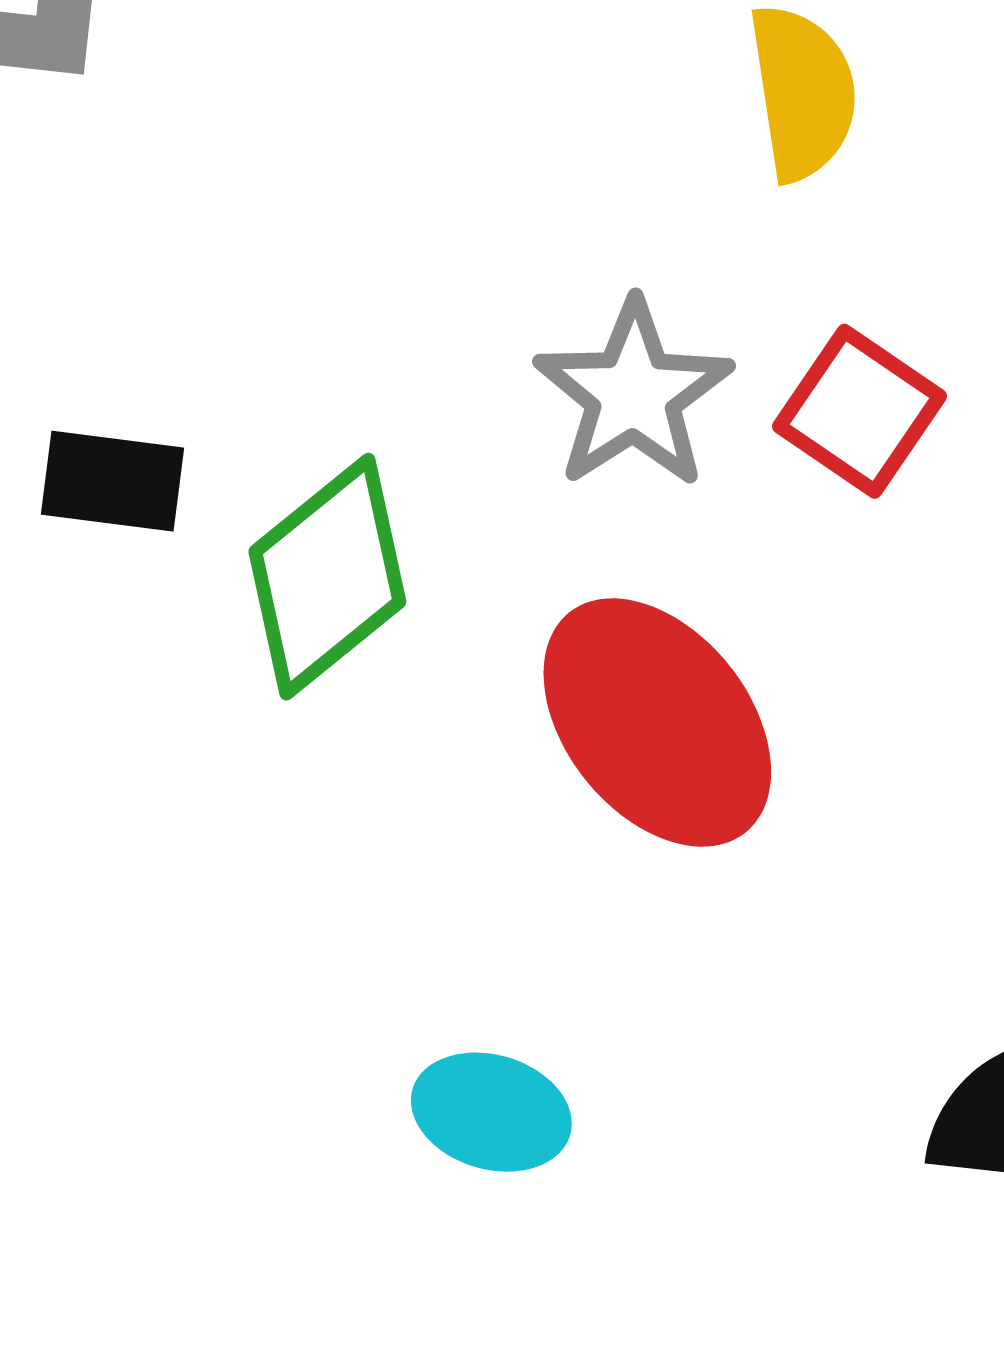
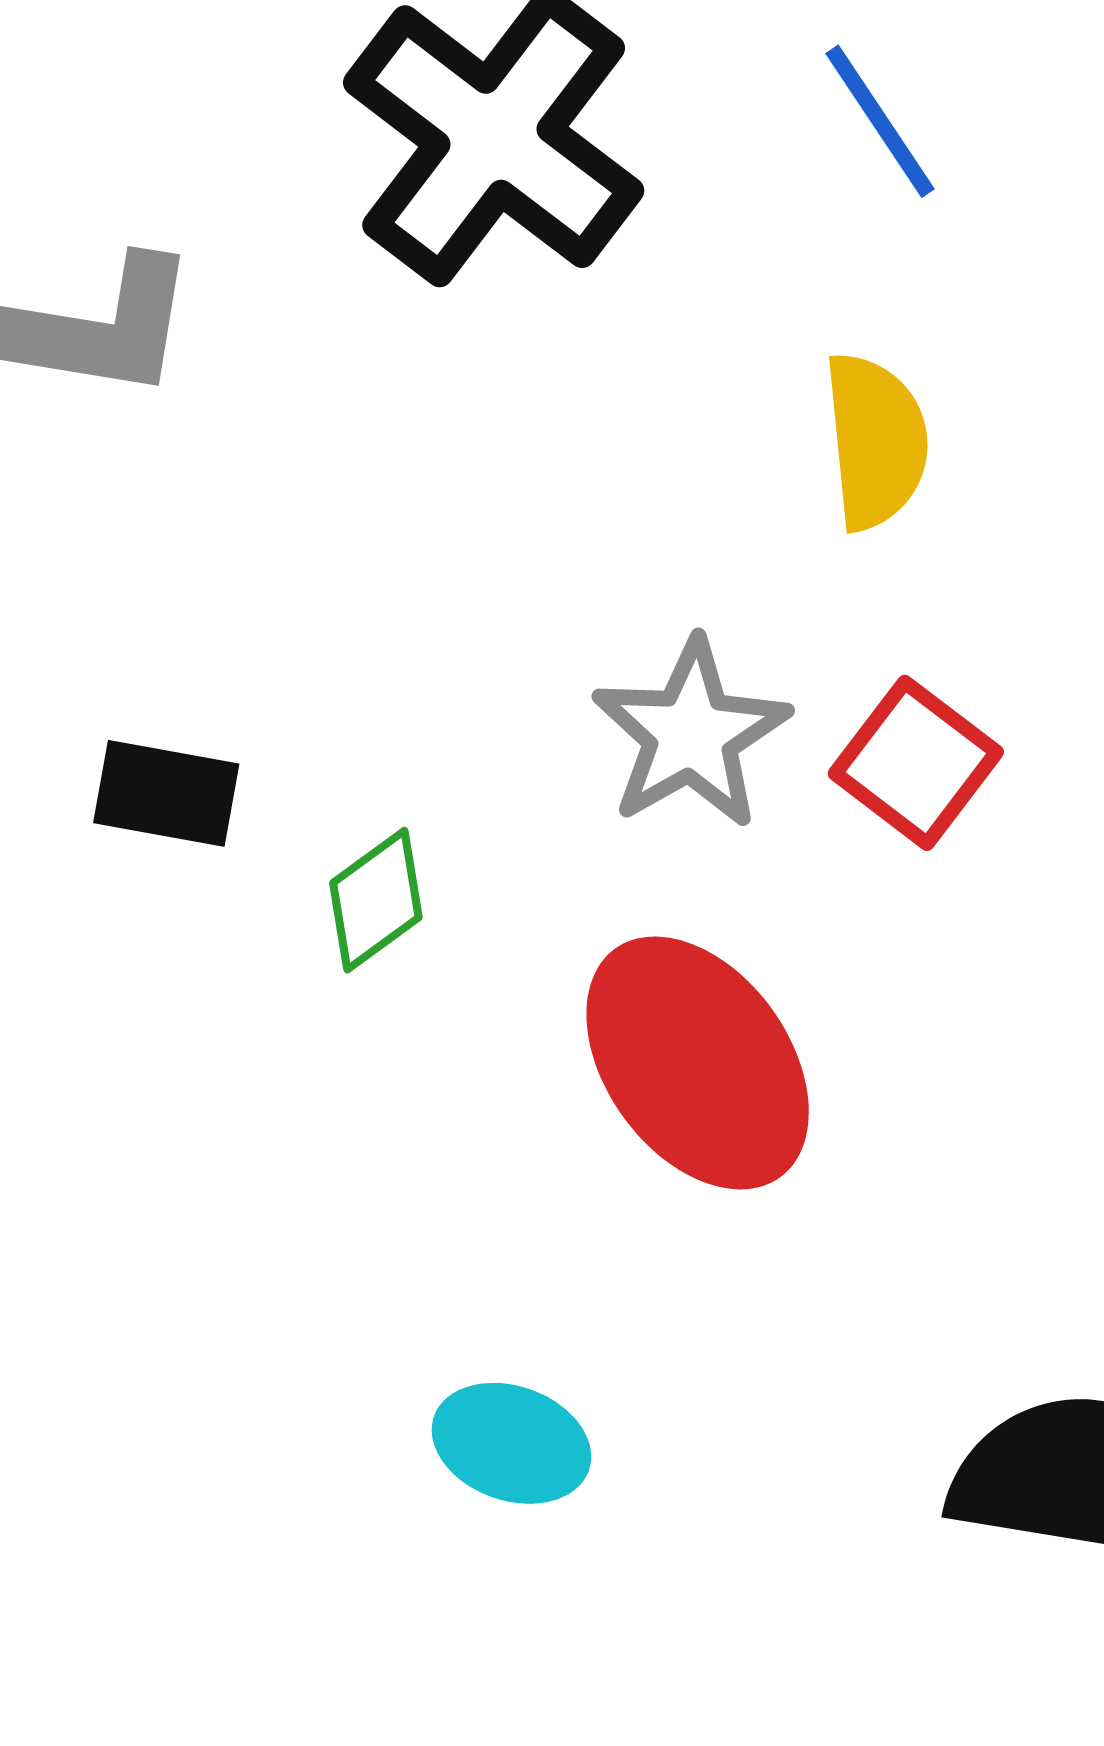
green diamond: (327, 577) -> (376, 900), size x0.6

